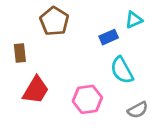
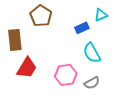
brown rectangle: (20, 53) -> (15, 40), size x1.5
gray semicircle: (138, 110) -> (92, 83), moved

